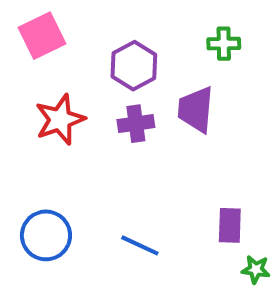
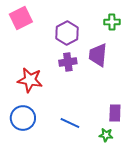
red star: (60, 120) -> (30, 80), moved, turned 30
green star: (256, 269) -> (106, 135), moved

